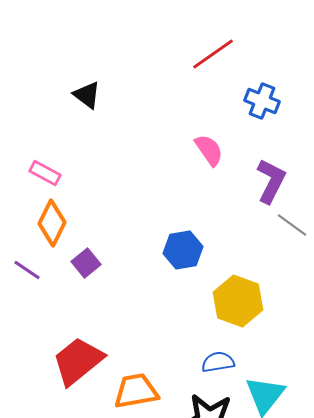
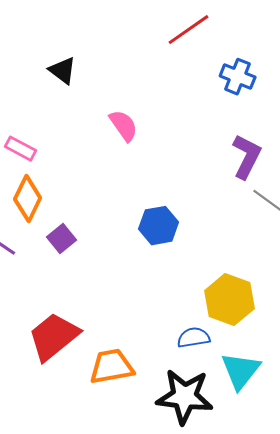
pink semicircle: (209, 150) -> (124, 126), moved
yellow hexagon: (238, 301) -> (230, 300), moved

